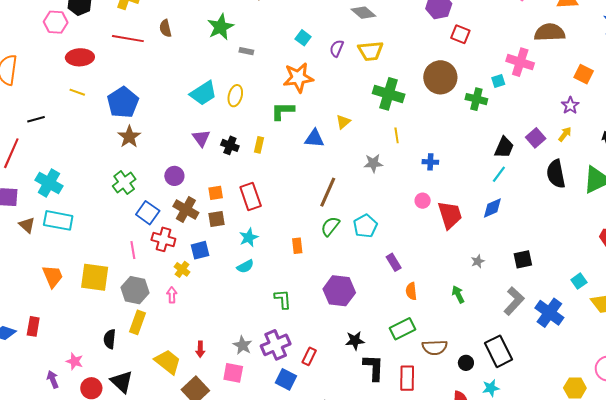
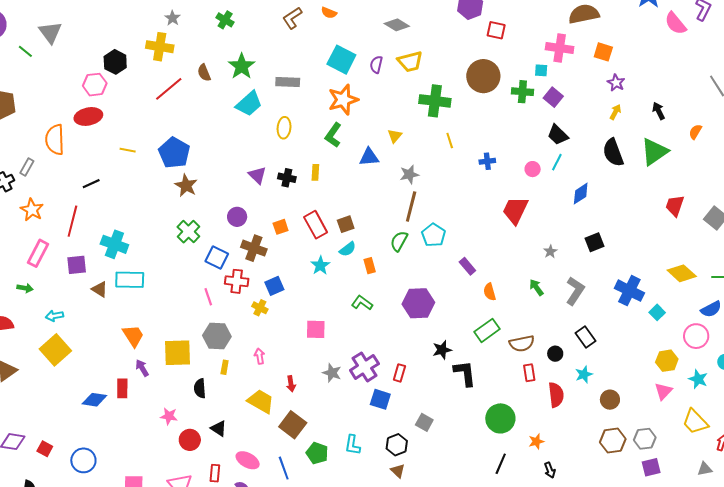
green star: (221, 27) -> (242, 66), moved
cyan square: (303, 38) -> (341, 60), size x1.8
red line: (128, 39) -> (169, 89), turned -40
gray rectangle: (246, 51) -> (288, 82), size x1.6
red ellipse: (80, 57) -> (88, 116), moved
orange square: (584, 74) -> (603, 52), moved
cyan square: (498, 81) -> (541, 70), turned 32
cyan trapezoid: (203, 93) -> (249, 104), moved
green L-shape: (283, 111) -> (333, 135), turned -45
purple square: (536, 138) -> (553, 97), moved
black trapezoid: (504, 147) -> (558, 135), turned 120
gray star: (373, 163) -> (409, 174), moved
brown line: (328, 192) -> (411, 206), moved
pink circle: (423, 201) -> (533, 169), moved
blue diamond: (492, 208) -> (581, 194), moved
red trapezoid: (450, 215) -> (515, 210), turned -128
brown square: (216, 219) -> (346, 224), moved
cyan semicircle: (245, 266) -> (348, 249), moved
yellow square: (95, 277) -> (178, 353), moved
cyan square: (579, 281) -> (657, 312), moved
pink arrow: (172, 295) -> (260, 356), moved
green L-shape: (283, 299) -> (362, 303), moved, turned -40
gray L-shape: (514, 301) -> (575, 291), moved
yellow rectangle: (138, 322) -> (225, 367), size x0.6
black rectangle: (499, 351) -> (585, 337), size x0.7
pink square: (233, 373) -> (316, 329), moved
red rectangle: (407, 378) -> (529, 373), moved, size x0.7
purple arrow: (53, 379) -> (142, 368), moved
black triangle: (122, 382) -> (219, 428), size x0.7

